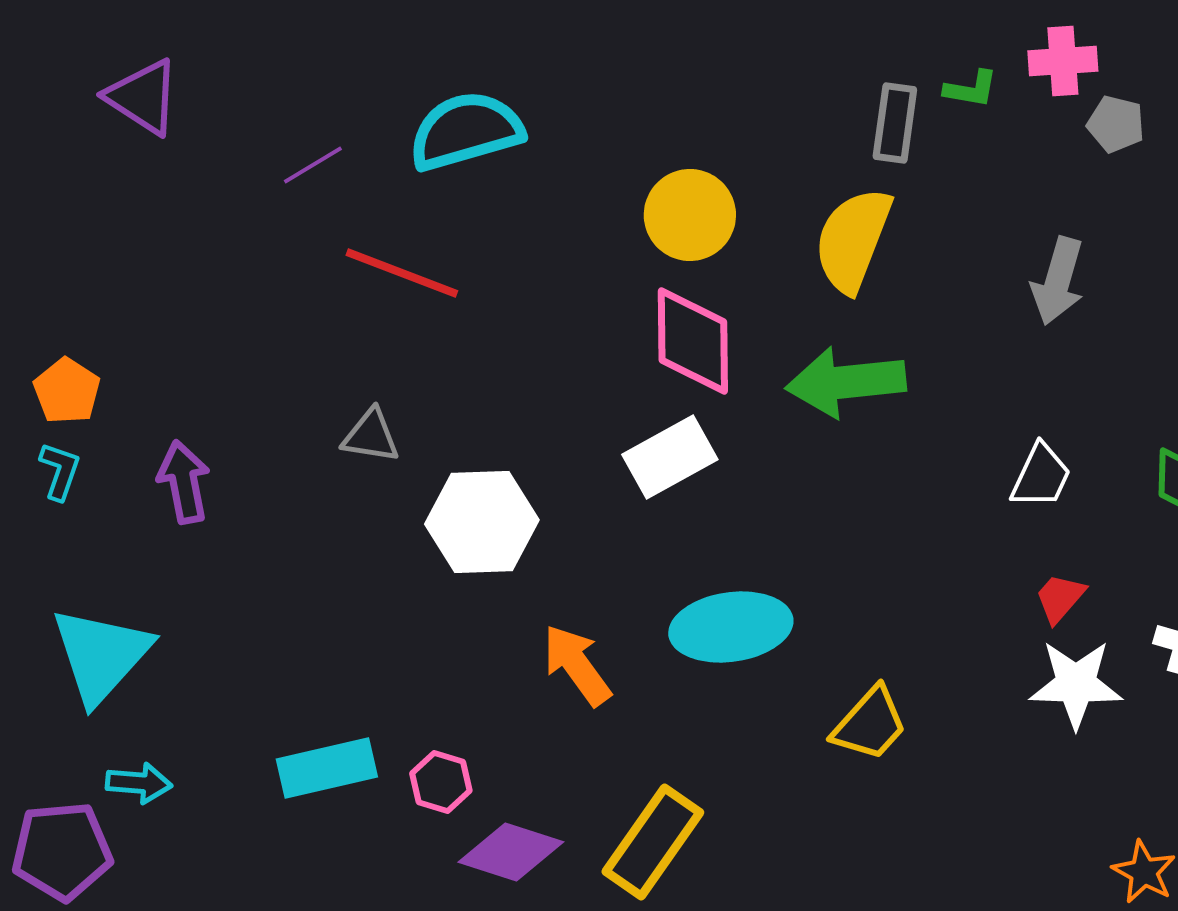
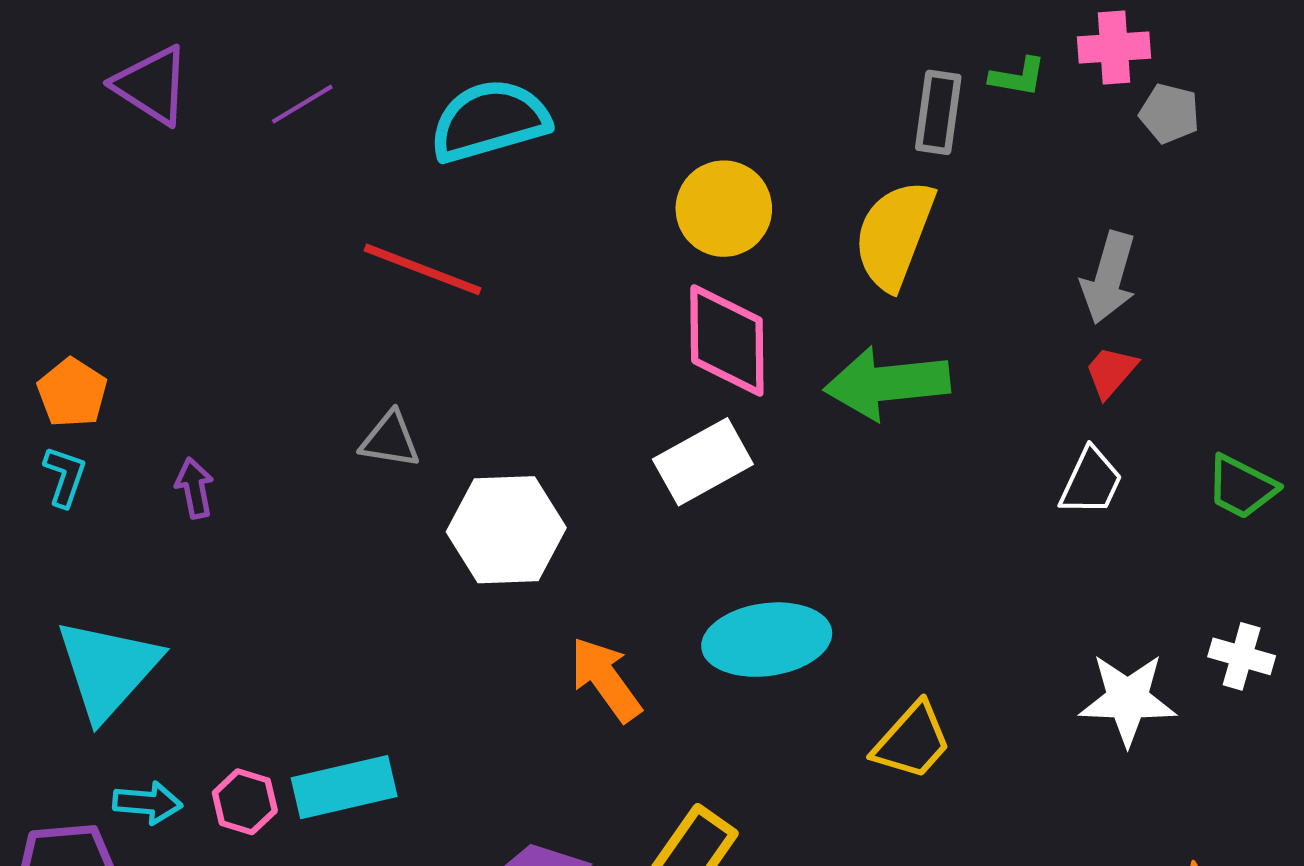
purple line: (313, 165) -> (302, 104), moved
purple arrow: (184, 482) -> (195, 488), size x0.7
red trapezoid: (1060, 598) -> (1111, 372), moved
pink hexagon: (441, 782) -> (245, 802), moved

